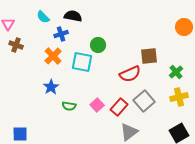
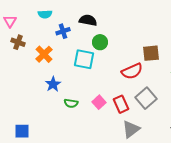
black semicircle: (73, 16) -> (88, 20), moved
cyan semicircle: (43, 17) -> (45, 14), turned -48
orange cross: (53, 56) -> (44, 54), moved
red rectangle: (119, 107) -> (121, 104), turned -66

